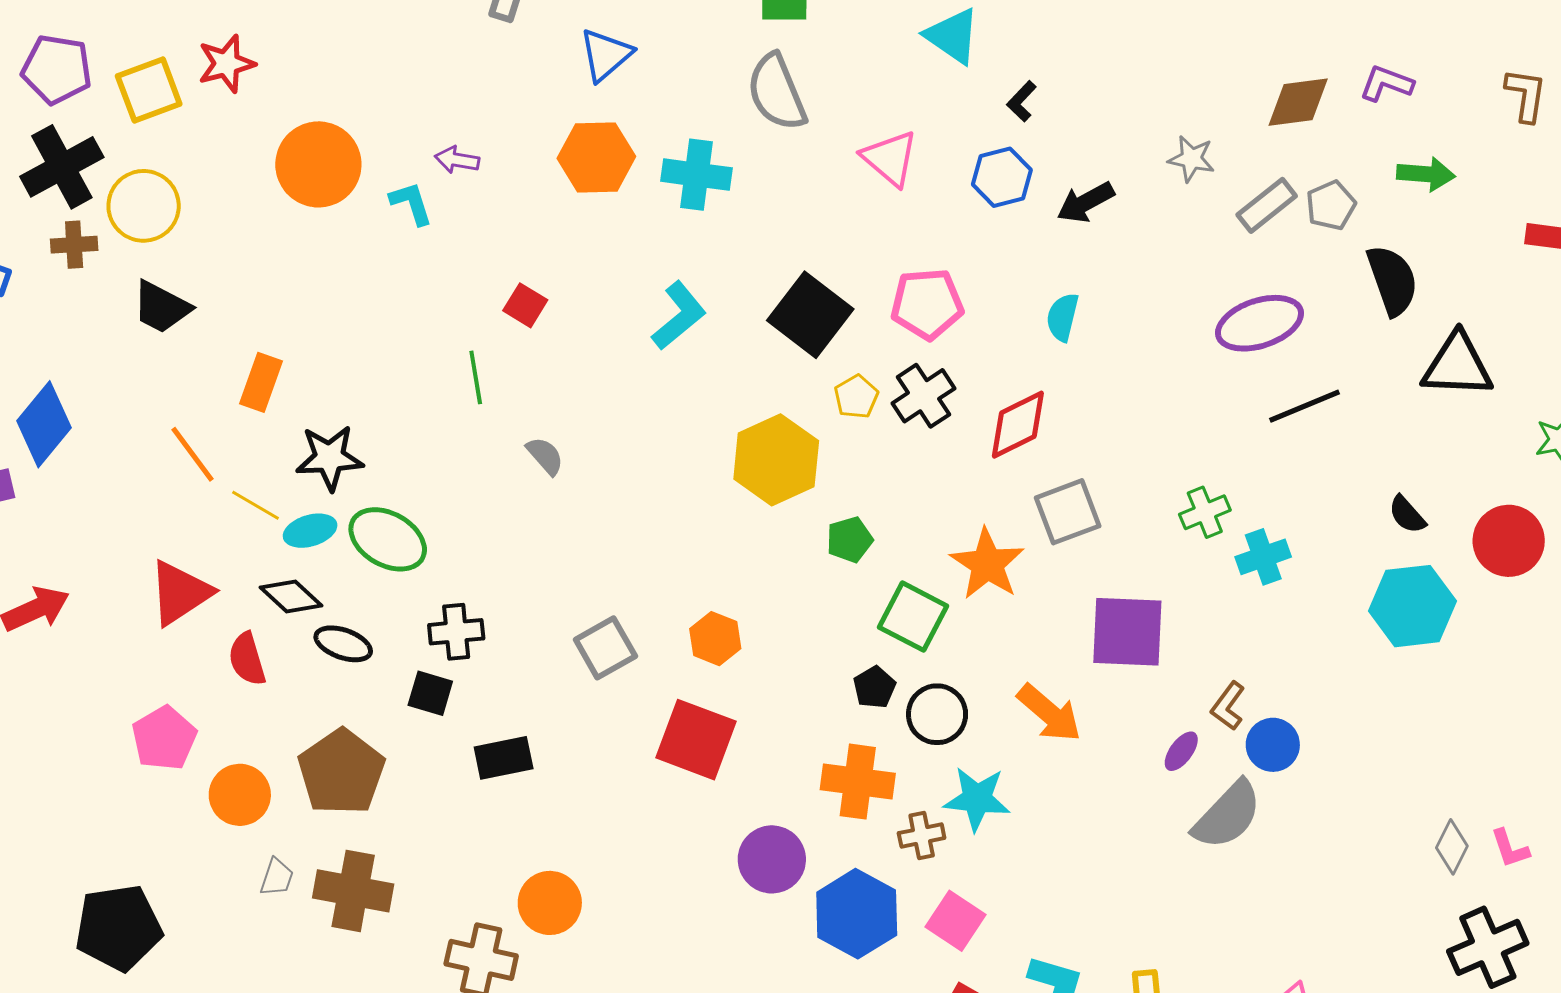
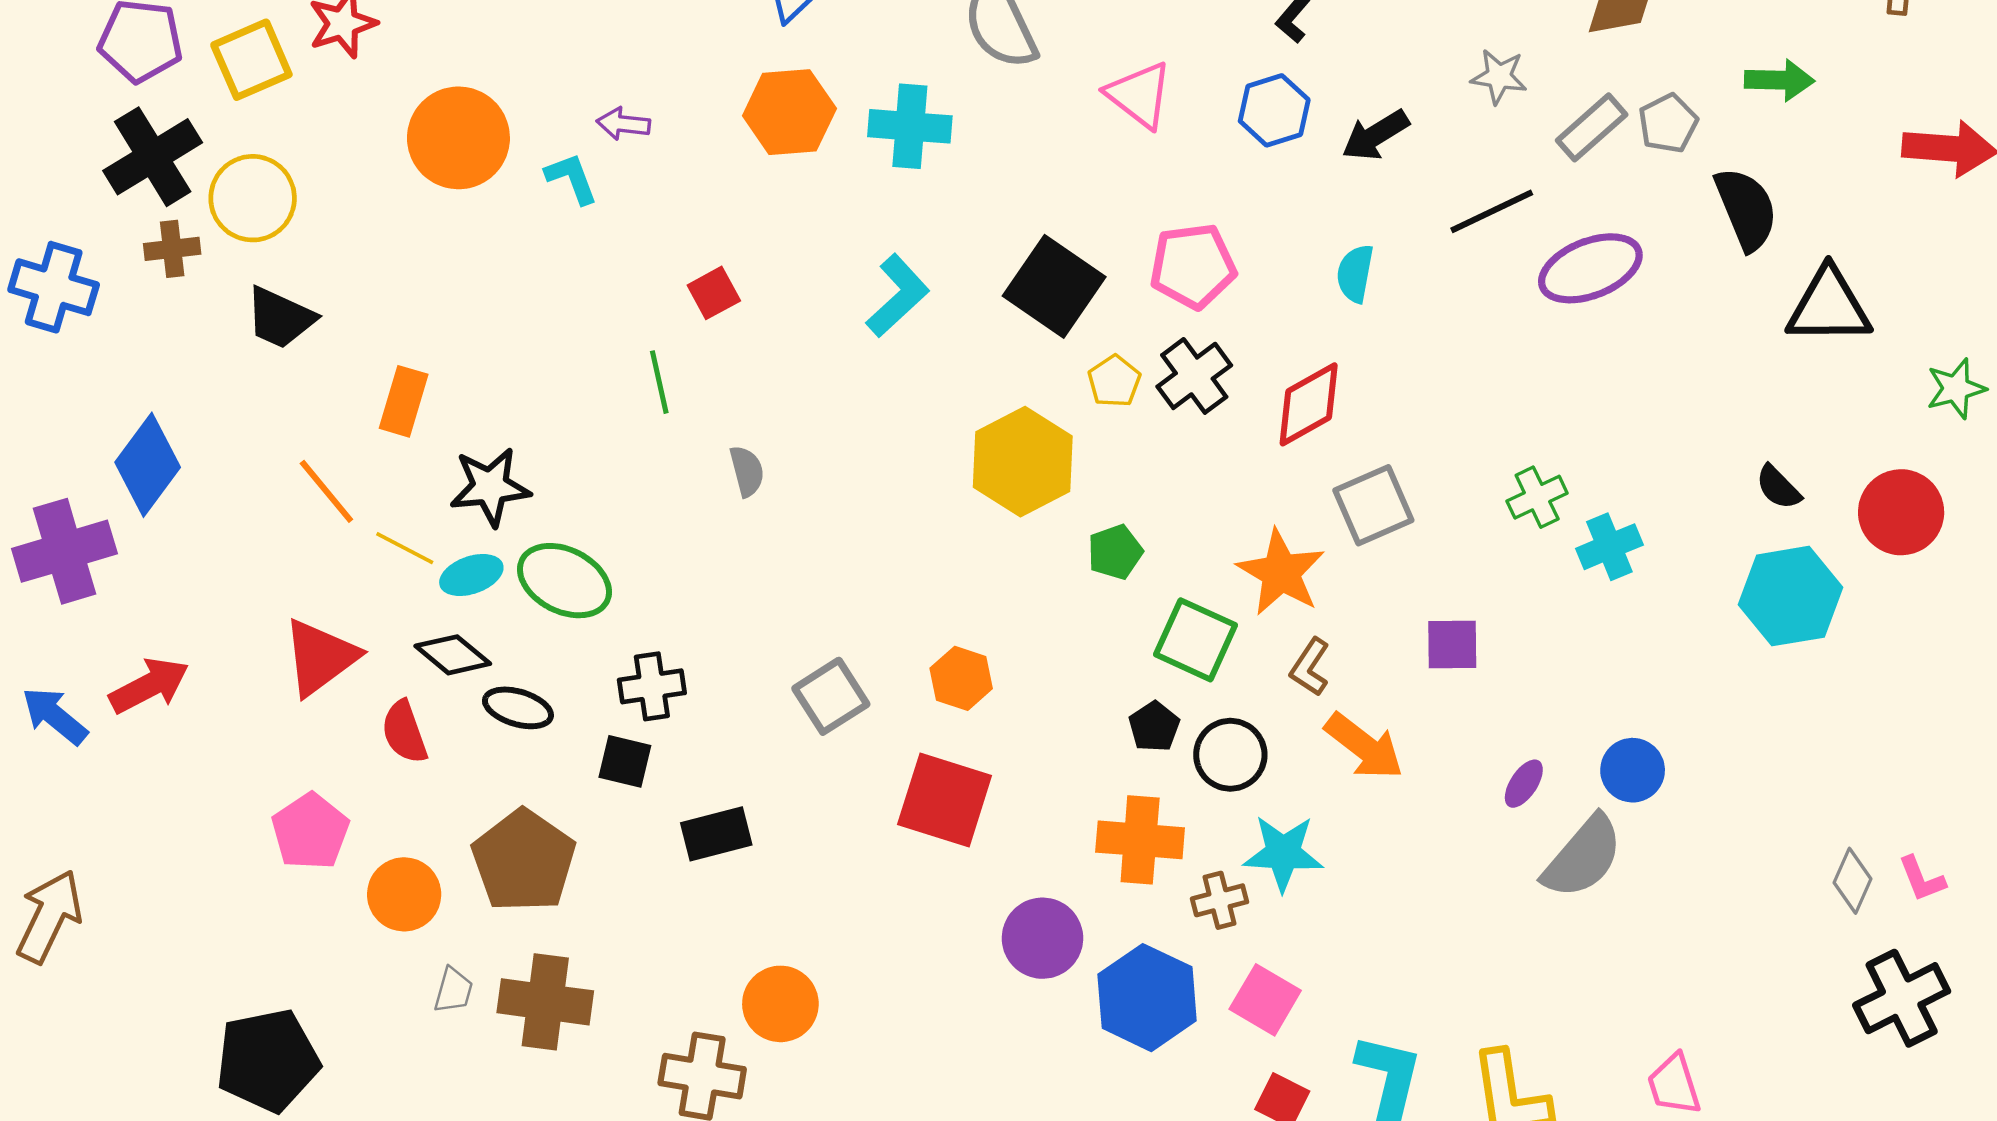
red square: (525, 305) -> (714, 293), turned 33
black line: (1305, 406) -> (1492, 211), moved
gray semicircle: (545, 456) -> (747, 471), turned 30
purple square: (1127, 632) -> (1452, 644), size x0.6
brown L-shape: (1228, 706) -> (1310, 667), moved

